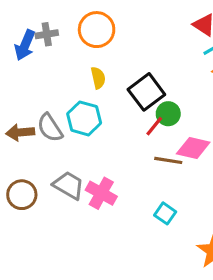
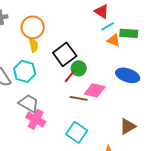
orange circle: (97, 30) -> (33, 27), moved
gray trapezoid: (69, 185) -> (29, 103), moved
cyan square: (165, 213) -> (77, 132), size x1.5

